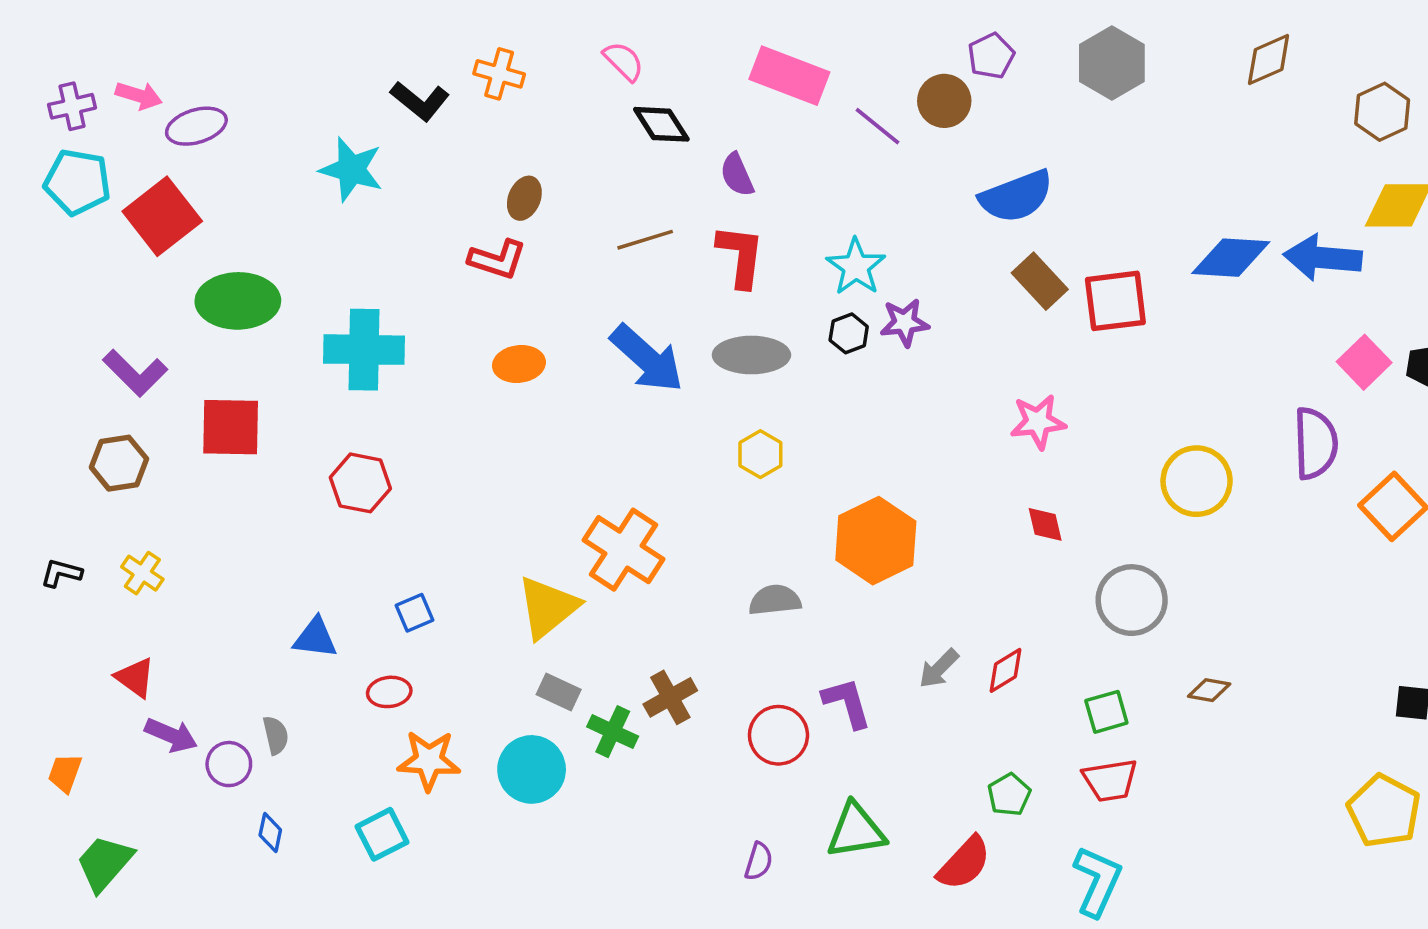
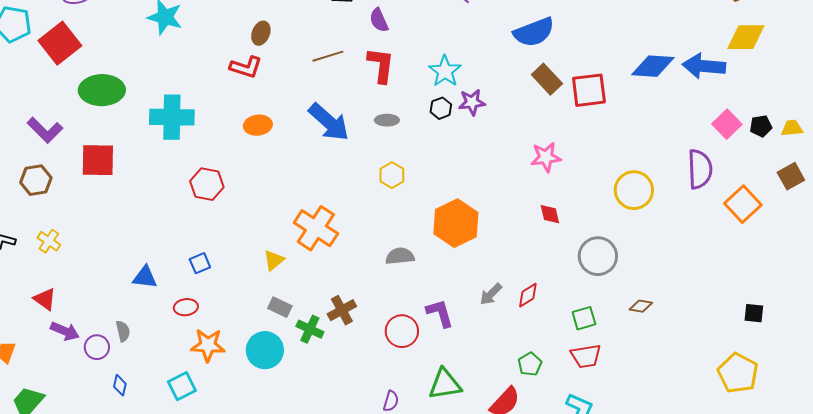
gray ellipse: (751, 355) -> (387, 120), size x0.6
red hexagon: (360, 483) -> (207, 184), moved
yellow triangle: (548, 607) -> (274, 260), size x0.6

